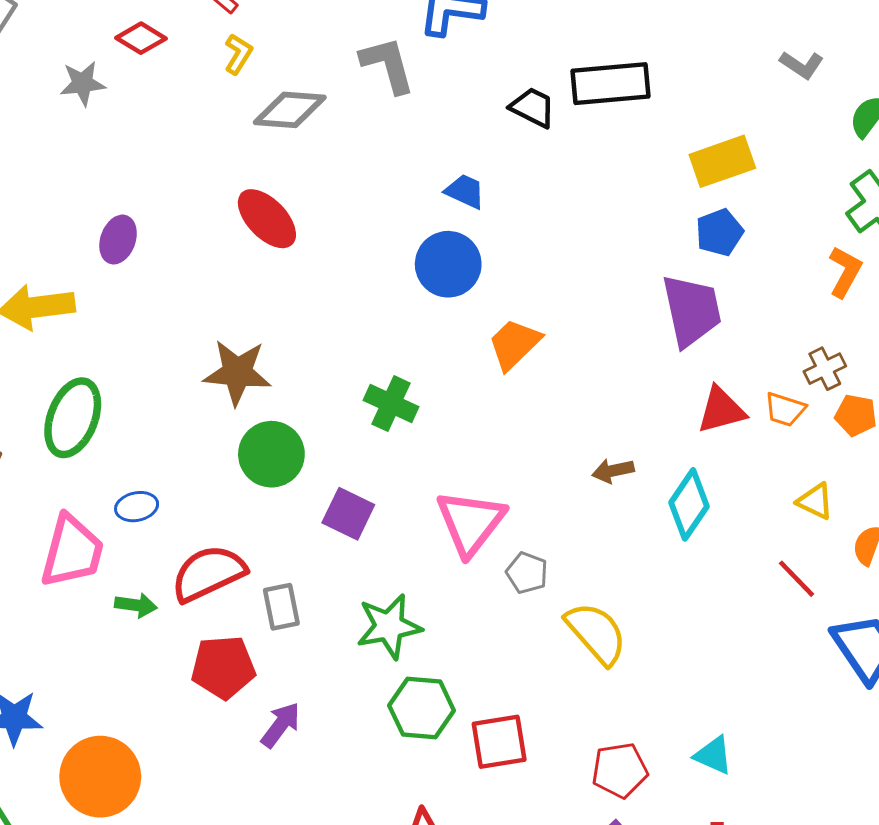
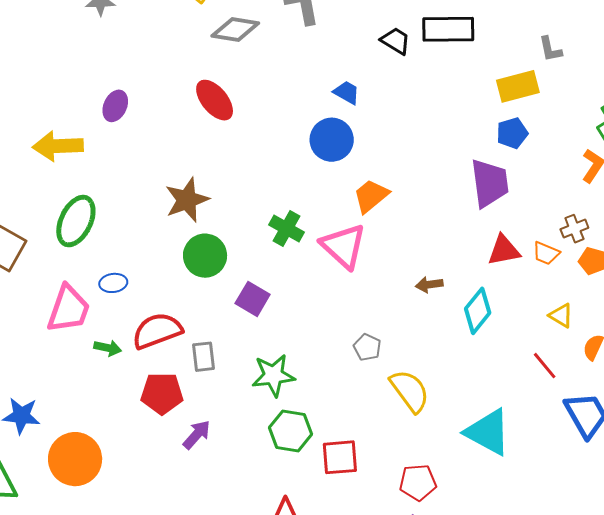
gray L-shape: (802, 65) -> (550, 49), moved, turned 40
brown star: (237, 372) -> (187, 200), turned -30
pink triangle: (471, 522) -> (343, 246), moved, turned -30
cyan triangle: (713, 755) -> (488, 432), moved, size x1.8

